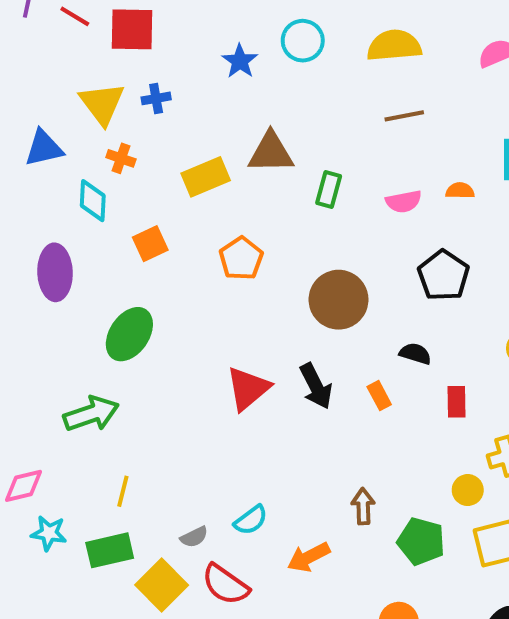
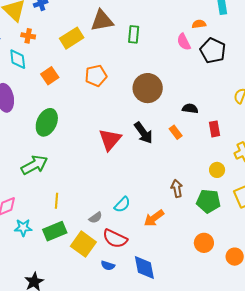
pink semicircle: (404, 202) -> (184, 42), moved, turned 84
orange pentagon: (241, 259) -> (96, 76), turned 30
black pentagon: (443, 275) -> (213, 51), moved
yellow circle: (468, 490) -> (217, 170), moved

